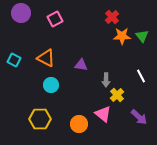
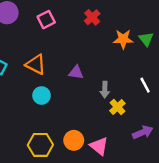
red cross: (112, 17) -> (92, 17), moved
pink triangle: (103, 114) -> (99, 146), moved
purple arrow: (139, 117) -> (143, 132), turned -66
yellow hexagon: (40, 119) -> (40, 145), moved

